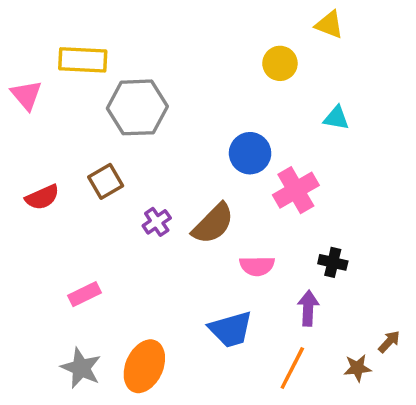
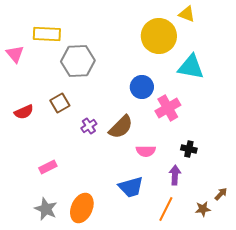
yellow circle: (280, 63) -> (159, 36), size x1.8
cyan triangle: (336, 118) -> (191, 67), size x1.8

